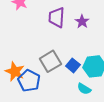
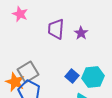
gray square: (50, 61) -> (28, 72), moved

